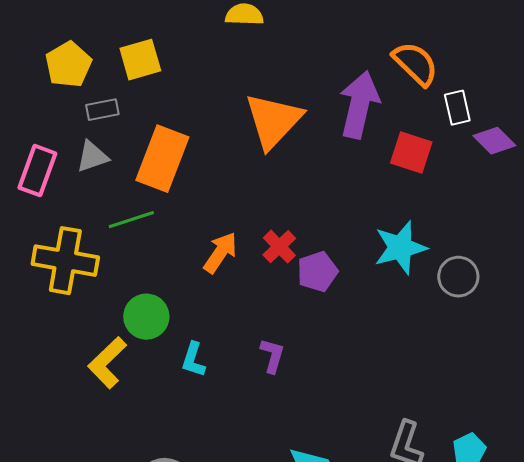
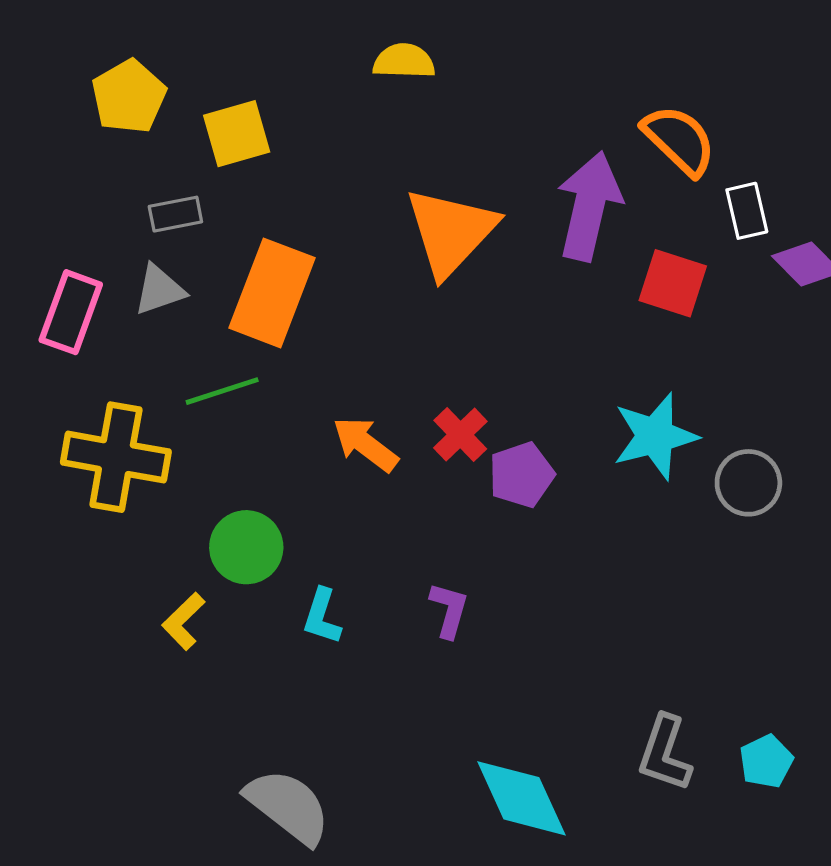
yellow pentagon: (68, 65) -> (129, 97), moved
orange arrow: (220, 253) -> (365, 444), turned -87
yellow L-shape: (107, 363) -> (183, 621), size x0.7

